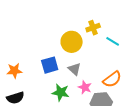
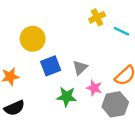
yellow circle: (72, 42) -> (33, 39), moved
gray triangle: (75, 69) -> (80, 68), turned 40

